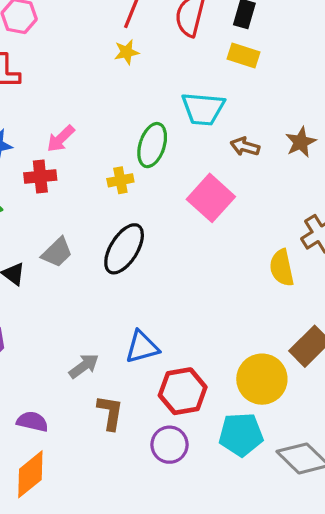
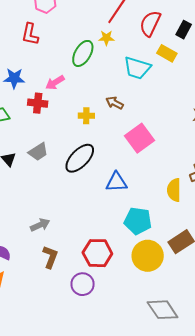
yellow rectangle: (243, 56) -> (167, 53), moved
cyan trapezoid: (203, 109) -> (137, 68), moved
green ellipse: (152, 145) -> (83, 53), moved
brown arrow: (245, 147) -> (115, 103), moved
blue triangle: (142, 347) -> (117, 182), moved
cyan pentagon: (241, 435) -> (138, 221), moved

